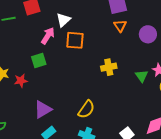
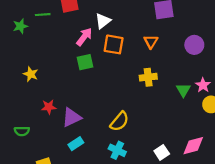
orange triangle: (120, 26) -> (151, 42), moved
green square: (39, 60) -> (85, 62), moved
red star: (21, 81) -> (49, 107), moved

